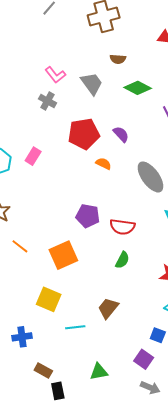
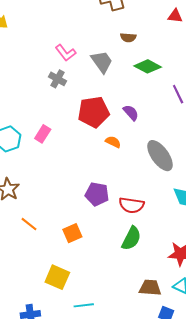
orange square: (63, 255) -> (72, 233), size x0.7
green semicircle: (122, 260) -> (131, 238), size x1.4
brown trapezoid: (108, 308) -> (150, 288), moved, turned 55

